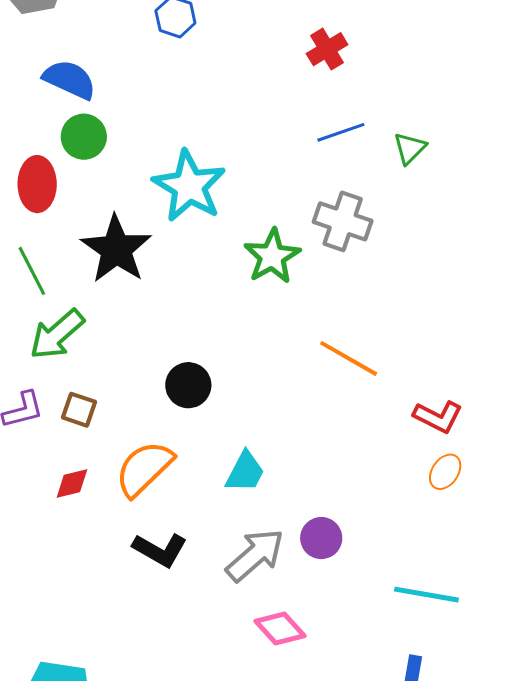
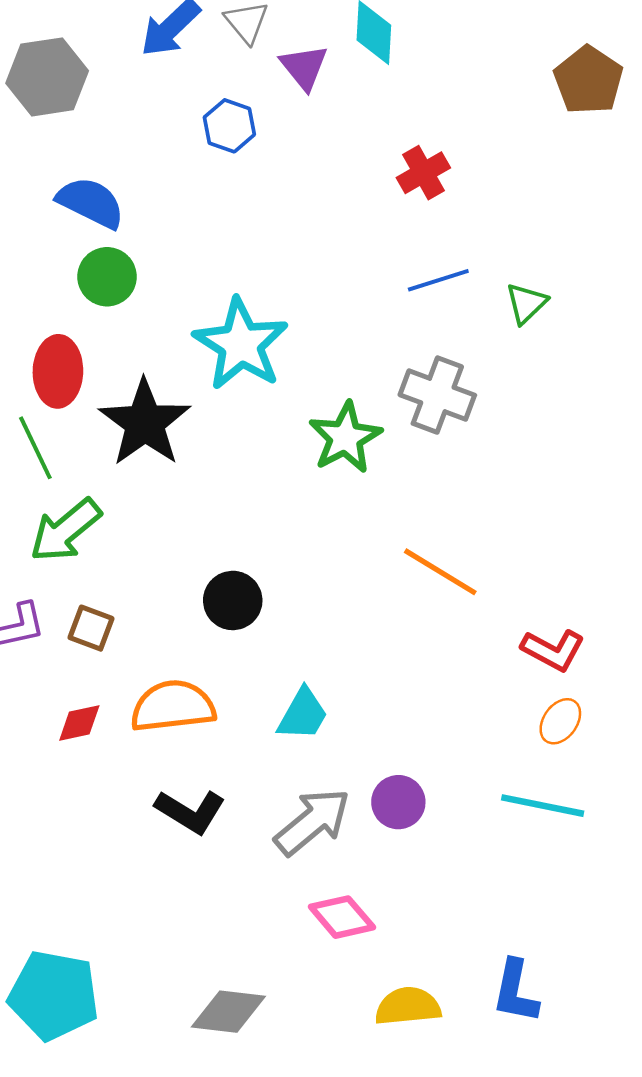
red ellipse: (37, 184) -> (58, 371), moved
orange semicircle: (144, 469) -> (173, 706), turned 36
cyan line: (426, 595) -> (543, 806), moved

